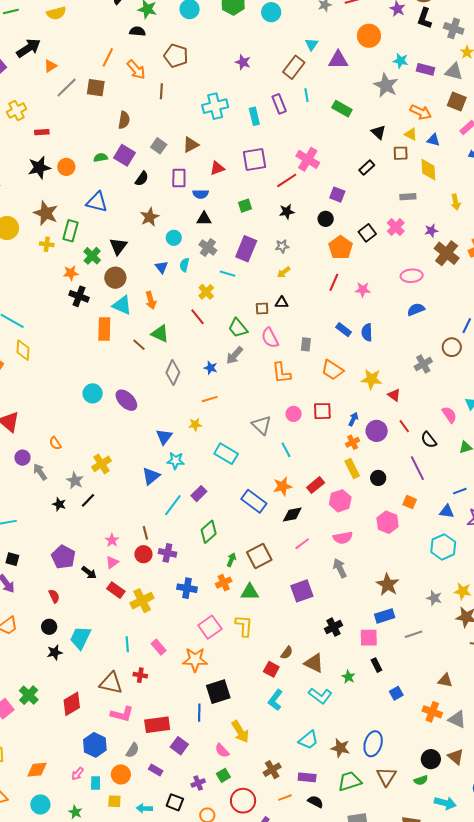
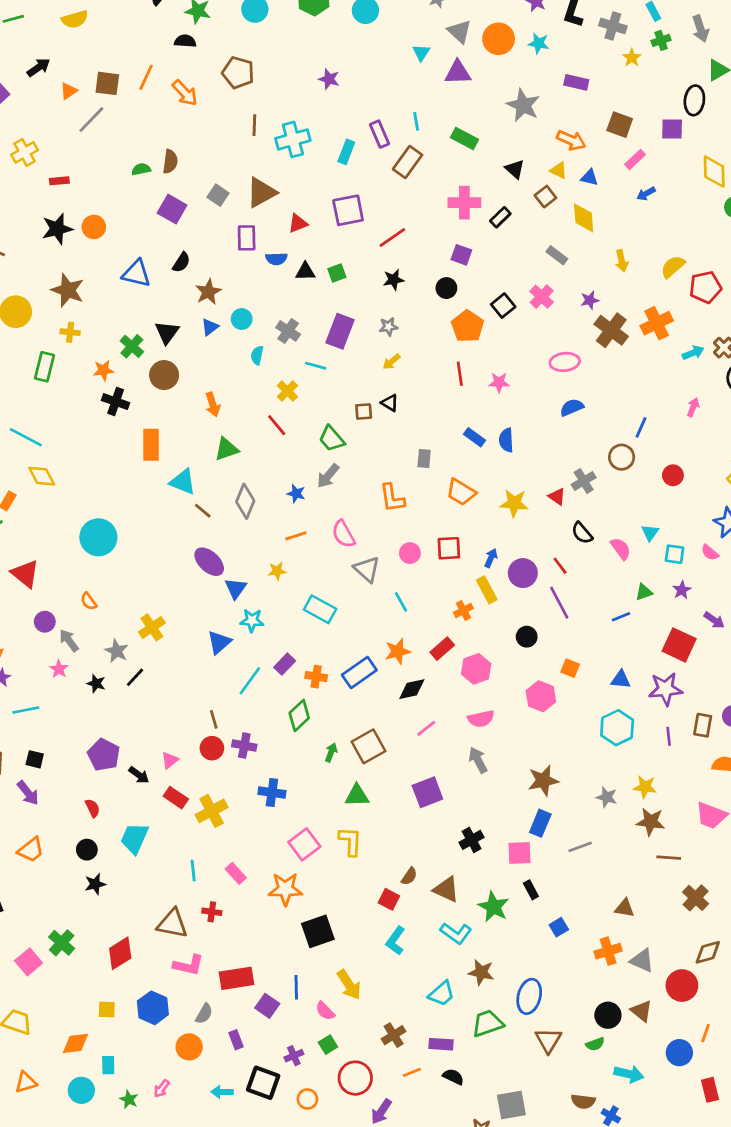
black arrow: (29, 48) -> (38, 67), size x0.7
cyan star: (401, 61) -> (539, 43), moved
brown rectangle: (294, 67) -> (408, 162), moved
gray triangle: (454, 72) -> (459, 31), moved, turned 30
brown square: (96, 88) -> (107, 83), moved
brown line: (161, 91) -> (254, 125), moved
cyan rectangle: (254, 116) -> (346, 152), turned 36
brown triangle: (191, 145) -> (261, 192), size x1.4
brown square: (401, 153) -> (545, 197), turned -35
green semicircle: (101, 158) -> (141, 169), moved
pink cross: (308, 159) -> (464, 203), moved, turned -30
black semicircle: (142, 179) -> (181, 262), moved
gray rectangle: (408, 197) -> (557, 255), turned 42
black triangle: (204, 219) -> (305, 272), moved
green rectangle: (71, 231) -> (44, 367), moved
blue triangle: (162, 267) -> (210, 327), moved, turned 32
red line: (334, 282) -> (460, 374), turned -30
black triangle: (282, 303) -> (390, 403), turned 32
cyan triangle: (122, 305) -> (183, 482), moved
green triangle: (160, 334) -> (226, 449), turned -42
pink semicircle: (270, 338) -> (343, 534), moved
brown line: (139, 345) -> (203, 511), moved
yellow diamond: (23, 350) -> (42, 476), turned -30
cyan circle: (93, 393) -> (98, 537), moved, size x1.4
red triangle: (394, 395) -> (557, 497), moved
purple ellipse: (126, 400) -> (209, 562), moved
black semicircle: (429, 440) -> (582, 533), moved
orange cross: (353, 442) -> (463, 610), moved
yellow rectangle: (352, 468) -> (487, 590), moved
purple line: (417, 468) -> (559, 603), moved
blue line: (460, 491) -> (621, 617), moved
blue rectangle: (254, 501) -> (359, 673), turned -70
pink star: (112, 540) -> (59, 669), moved
orange cross: (224, 583) -> (316, 677), moved, turned 35
brown star: (388, 585) -> (543, 781), turned 30
blue rectangle: (385, 616) -> (540, 823), turned -48
cyan trapezoid: (80, 638) -> (134, 838), moved
green star: (348, 677) -> (493, 907), size x1.6
orange cross: (432, 712) -> (608, 951), turned -36
blue line: (199, 713) -> (296, 987), moved
brown star: (340, 748) -> (481, 972), moved
purple rectangle: (156, 770) -> (236, 1040), turned 40
pink arrow: (78, 774) -> (162, 1089), moved
green trapezoid: (350, 781) -> (488, 1023), moved
cyan rectangle: (96, 783) -> (108, 1065), moved
yellow square: (114, 801) -> (107, 1009), moved
black square: (175, 802) -> (263, 1083), size x1.4

